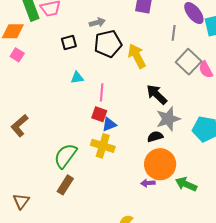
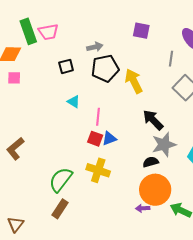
pink square: (17, 55) -> (14, 78), turned -32
cyan triangle: (77, 78) -> (74, 102), turned 40
blue triangle: (109, 124) -> (109, 138), moved

